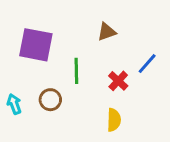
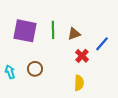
brown triangle: (107, 32) -> (74, 34), moved
green line: (76, 71) -> (53, 30), moved

